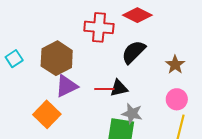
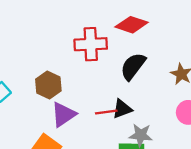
brown hexagon: (57, 58) -> (48, 85), size x0.7

